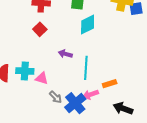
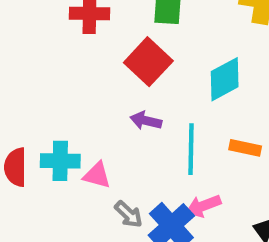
cyan diamond: (88, 25) -> (225, 79), moved
red square: (40, 29) -> (148, 62), moved, size x1.5
orange rectangle: (110, 84) -> (245, 148), moved, turned 32

